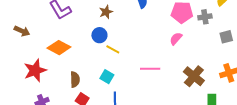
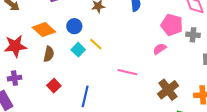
blue circle: (99, 35) -> (74, 26), moved
cyan square: (107, 77) -> (78, 50), moved
brown semicircle: (75, 79) -> (49, 54), moved

